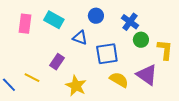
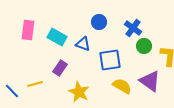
cyan rectangle: (54, 20) -> (57, 37), moved
yellow line: (32, 78) -> (35, 84), turned -42

